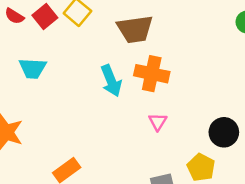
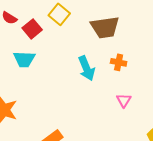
red square: (45, 17) -> (32, 29), moved
orange cross: (152, 74) -> (119, 62), size x0.6

